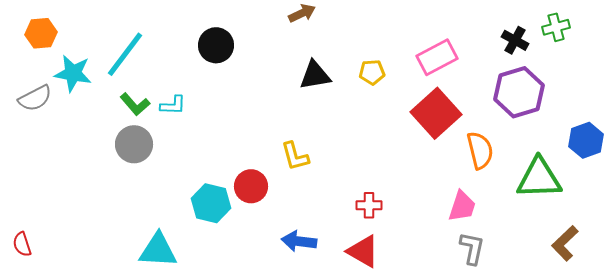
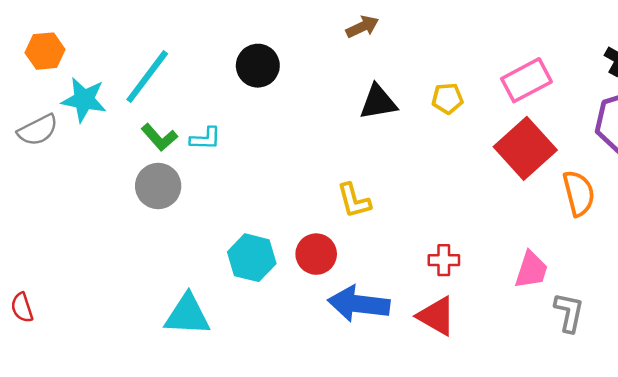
red circle: (251, 186) -> (316, 254), moved
pink trapezoid: (462, 206) -> (531, 270), moved
blue arrow: (299, 241) -> (359, 304), size x1.4

